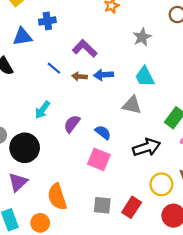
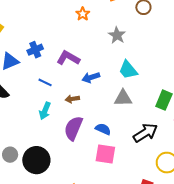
blue cross: (47, 21) -> (35, 50), moved
brown arrow: (80, 76) -> (72, 99), moved
cyan arrow: (42, 110) -> (45, 111), moved
purple semicircle: (72, 124) -> (73, 128), size x1.4

